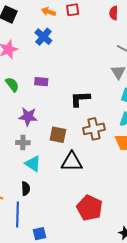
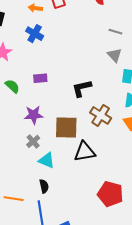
brown cross: (94, 129) -> (101, 115), turned -35
brown square: (58, 135) -> (66, 128), size x1.4
gray cross: (23, 143) -> (33, 141), turned -32

